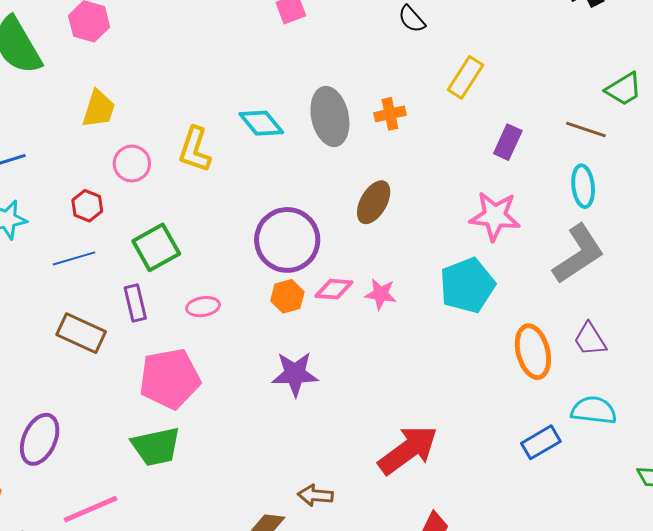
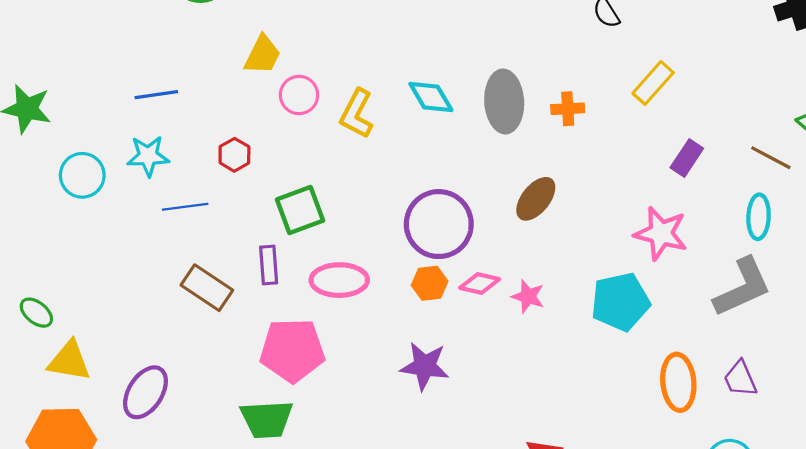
pink circle: (132, 164) -> (299, 95), moved
blue line: (74, 258) -> (185, 207), moved
pink ellipse: (203, 307) -> (339, 280), size x1.6

